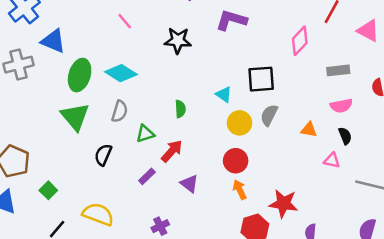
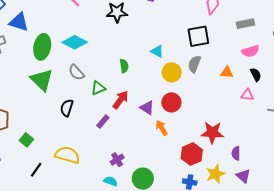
black square: (261, 79) -> (198, 36), moved
gray semicircle: (120, 111) -> (76, 72), turned 126
purple triangle: (189, 184) -> (147, 108), moved
orange arrow: (240, 190) -> (162, 128), moved

